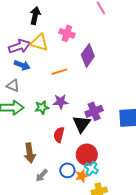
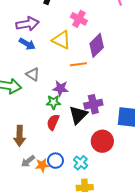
yellow triangle: (39, 42) -> (61, 40), moved
orange line: (59, 72) -> (78, 64), moved
gray triangle: (13, 86) -> (33, 74), moved
green star: (42, 107) -> (53, 102), moved
red circle: (87, 155) -> (102, 141), moved
orange star: (82, 176) -> (42, 165), moved

